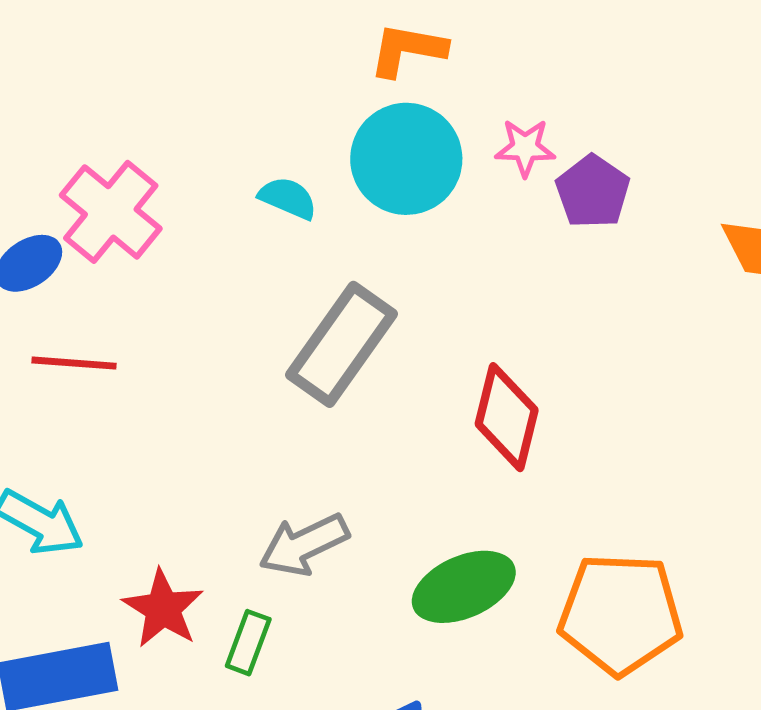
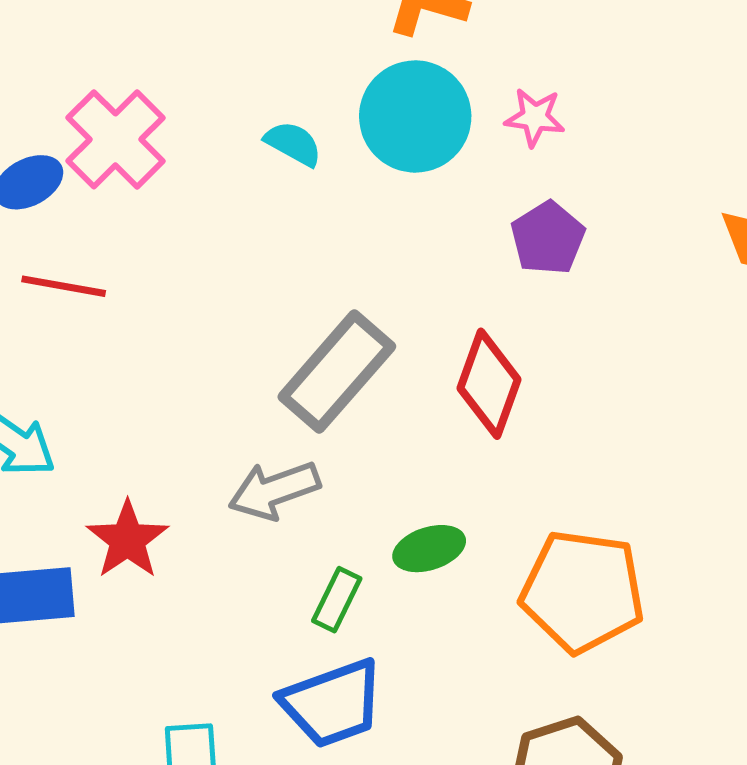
purple pentagon: (593, 192) -> (548, 238), moved
gray rectangle: (342, 344) -> (337, 372), moved
green ellipse: (464, 587) -> (429, 549), size x0.7
green rectangle: (248, 643) -> (337, 600), moved

